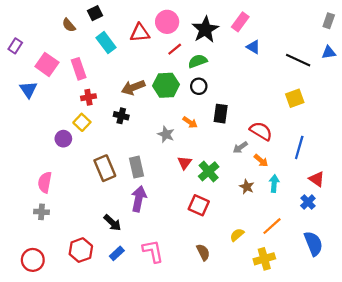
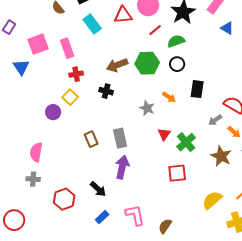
pink square: (47, 64) -> (38, 44), turned 35
brown rectangle: (105, 168) -> (91, 139), size x0.7
brown star: (247, 187) -> (221, 156), size x1.5
red square: (199, 205) -> (177, 173), turned -30
yellow semicircle: (237, 235) -> (212, 200), size x1.5
red hexagon: (81, 250) -> (64, 199), moved
brown semicircle: (203, 252) -> (165, 226), moved, turned -119
red circle: (33, 260) -> (14, 220), moved

